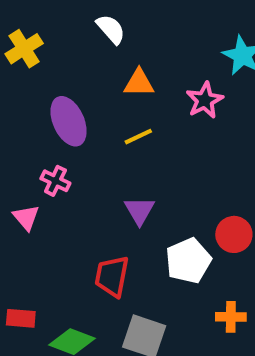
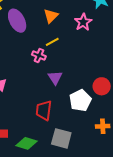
orange triangle: (139, 83) -> (51, 16), turned -42
purple ellipse: (69, 121) -> (17, 21), moved
pink cross: (55, 181) -> (39, 56), moved

